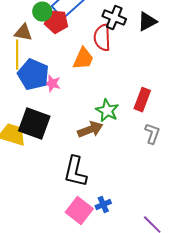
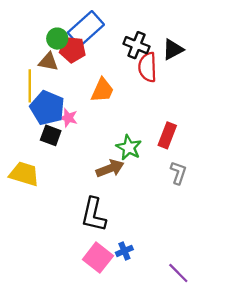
brown triangle: (23, 33) -> (48, 62), moved
red semicircle: (102, 38) -> (147, 67), moved
black square: (34, 124) -> (51, 135), moved, size x0.6

